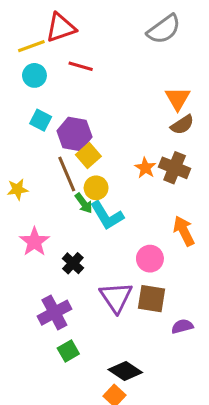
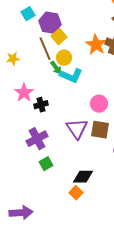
cyan square: (41, 120) -> (28, 14), turned 32
orange star: (145, 168) -> (96, 45), size x1.5
cyan L-shape: (107, 216) -> (71, 76), turned -35
black cross: (73, 263) -> (41, 105), moved, turned 32
black diamond: (125, 371) -> (83, 177), turned -35

